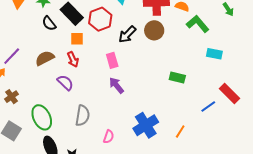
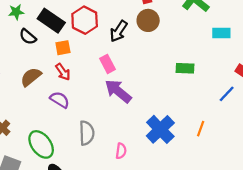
purple arrow: (116, 85) -> (118, 91), size x1.4

